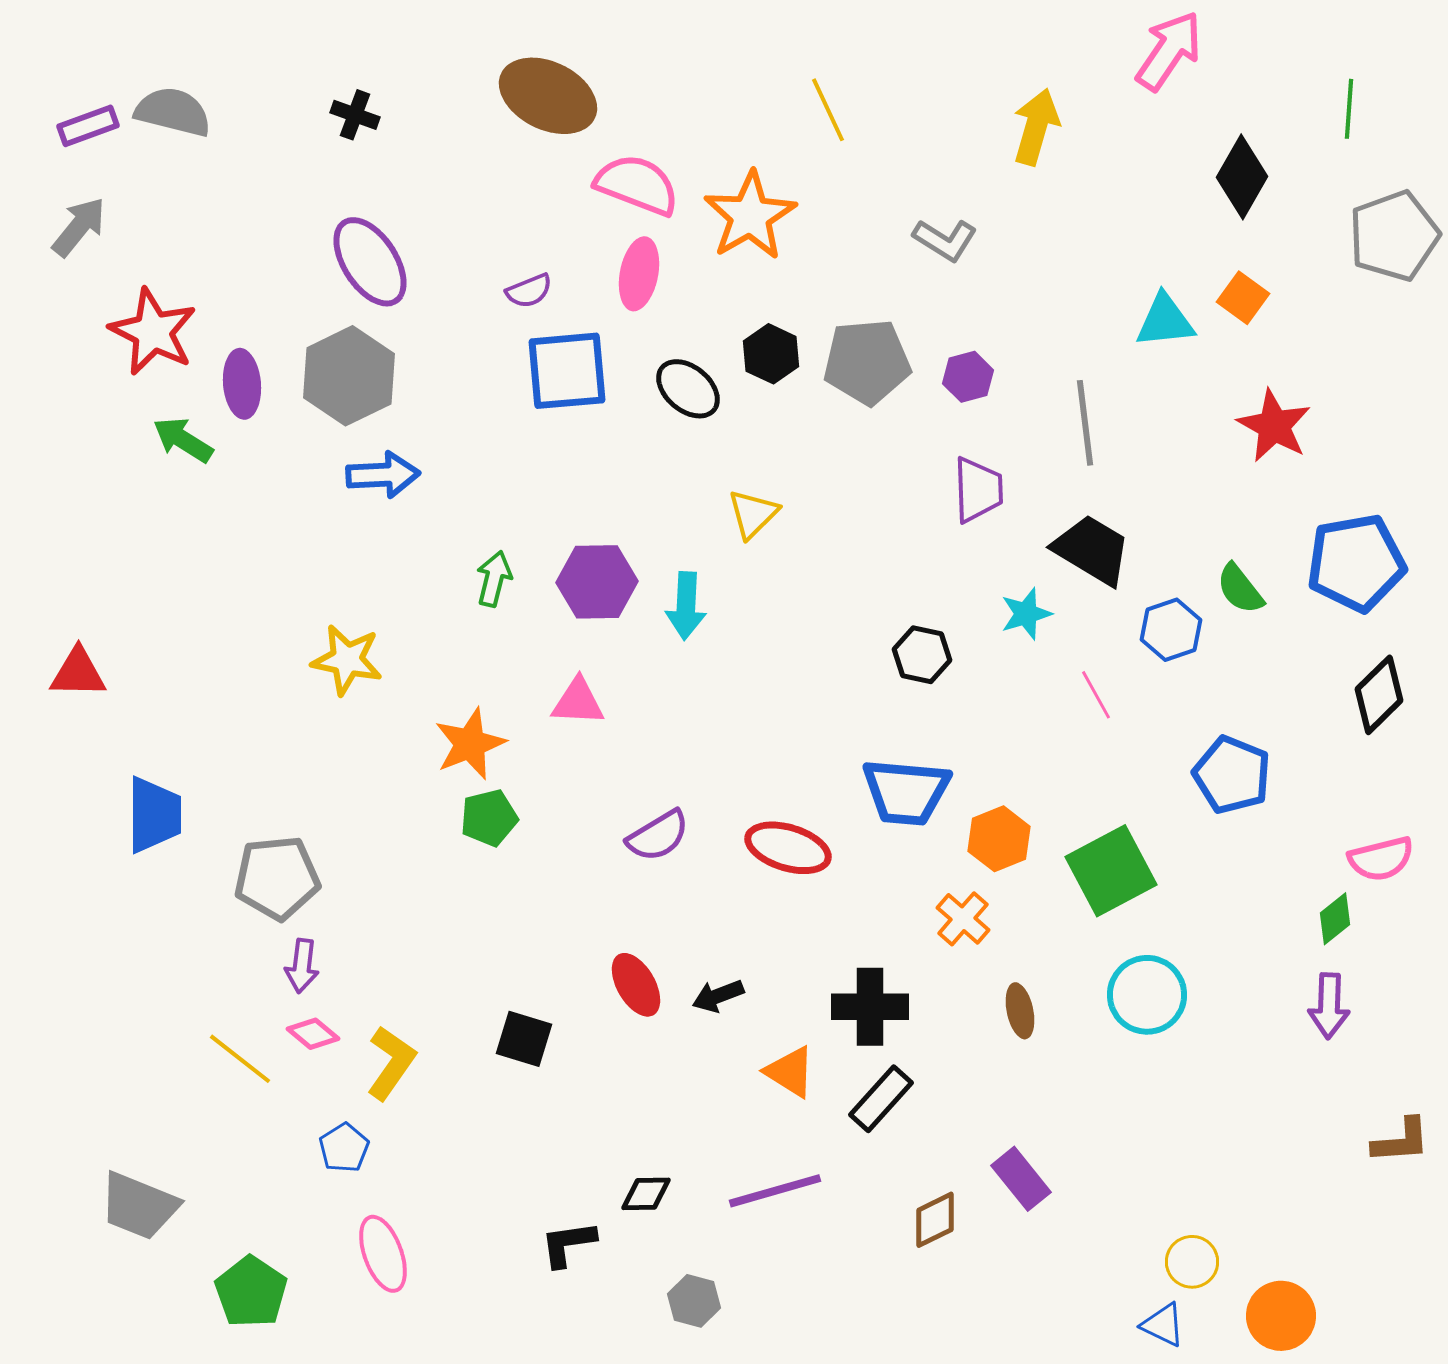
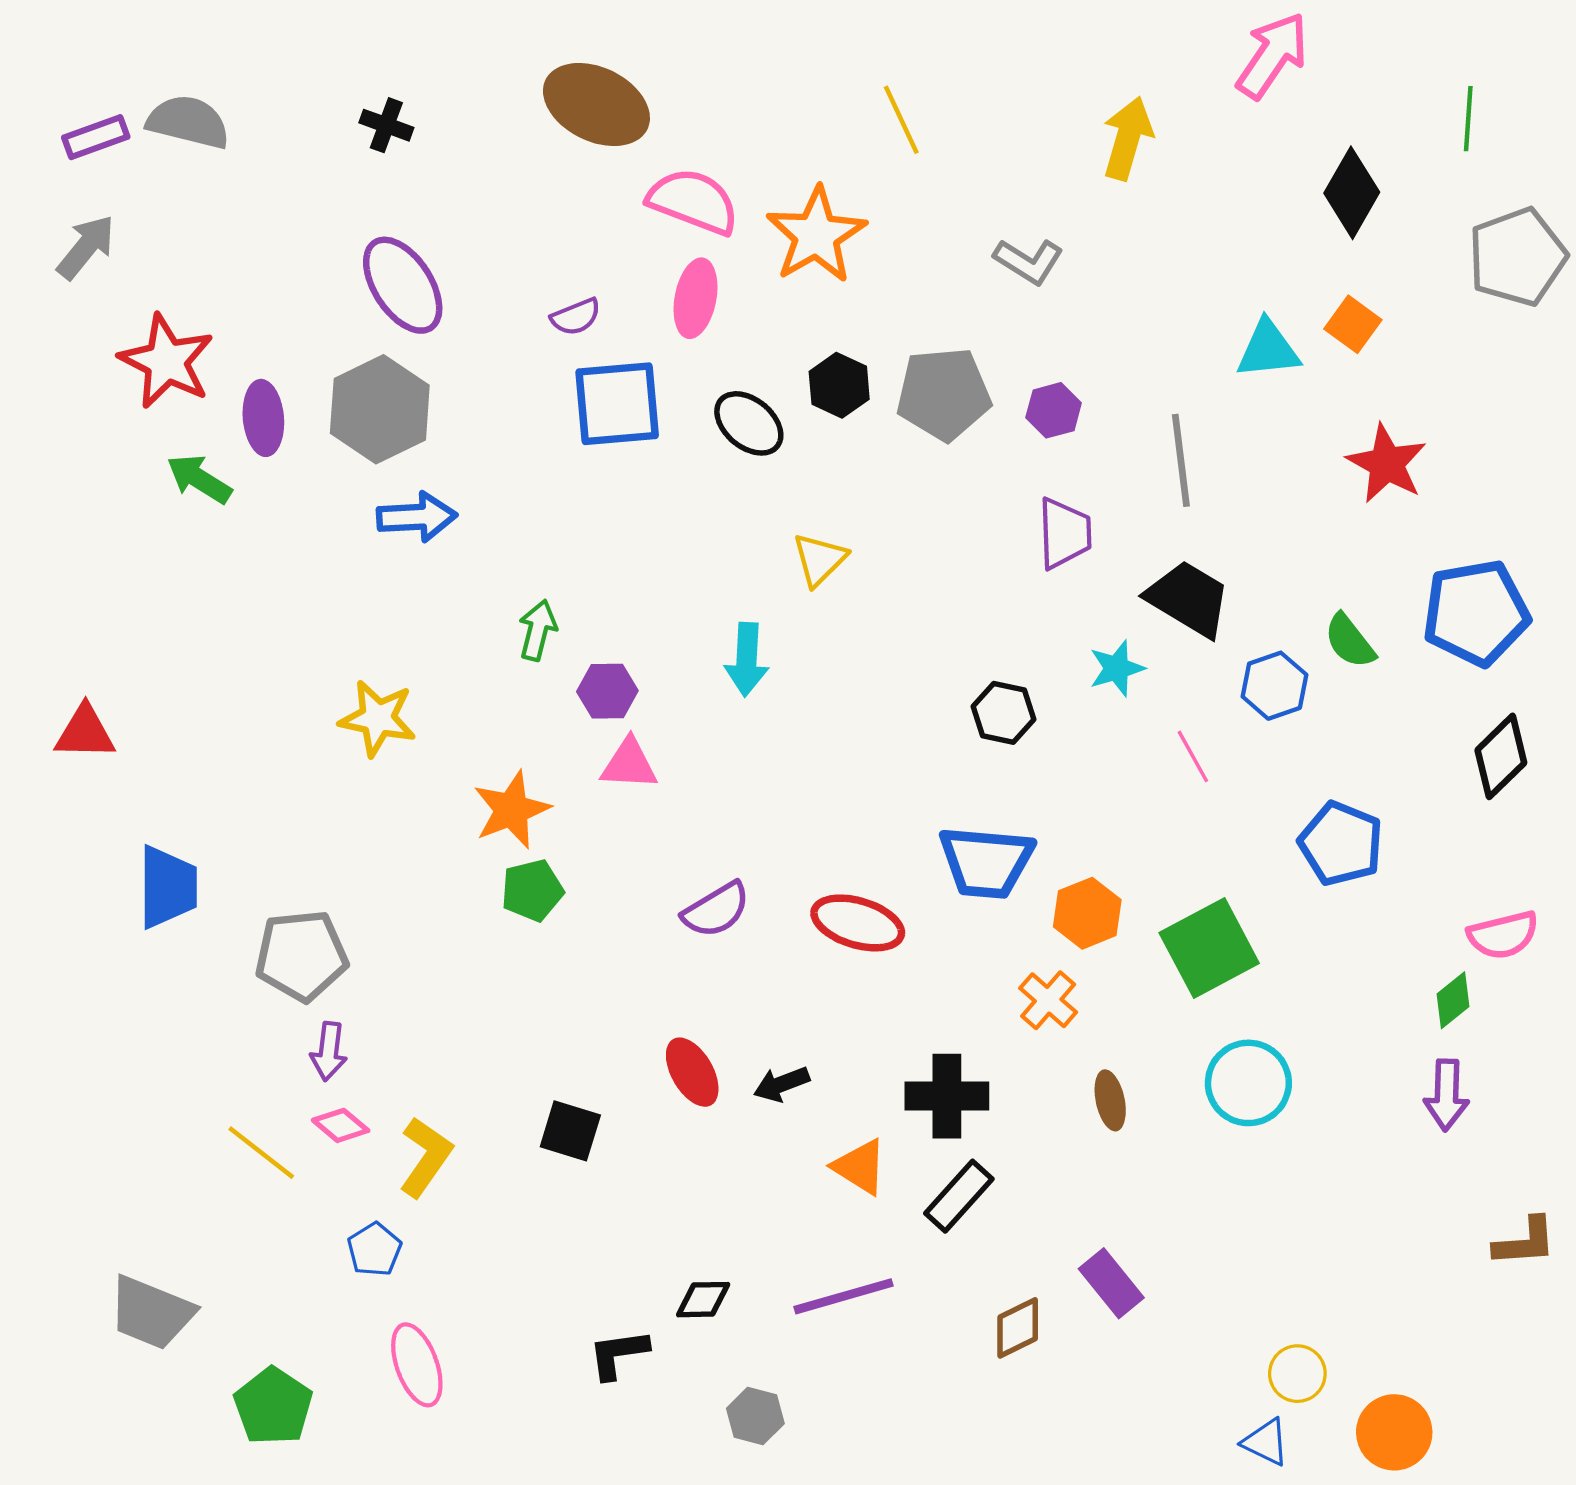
purple hexagon: (597, 582) -> (607, 691), moved, size x0.7

